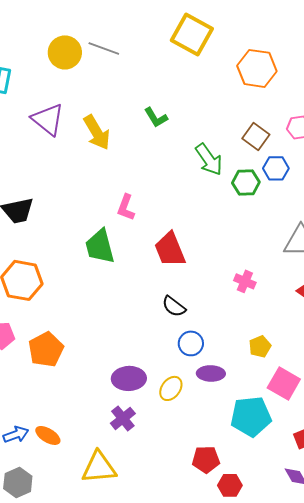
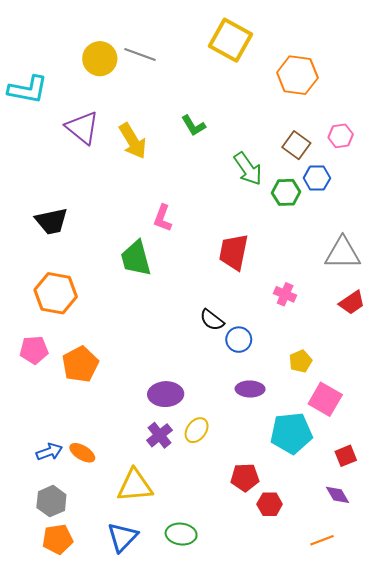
red trapezoid: (170, 249) -> (234, 252), moved, turned 33
blue circle: (191, 343) -> (239, 340), moved
yellow ellipse: (171, 388) -> (197, 430), moved

